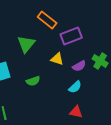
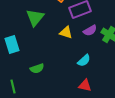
purple semicircle: (79, 66) -> (90, 30), moved
green semicircle: (33, 81) -> (37, 68), moved

